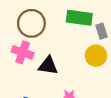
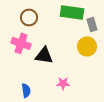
brown circle: (31, 23) -> (29, 17), size x0.7

